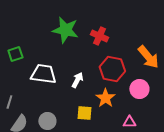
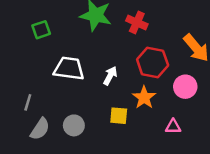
green square: (15, 54) -> (41, 30), moved

